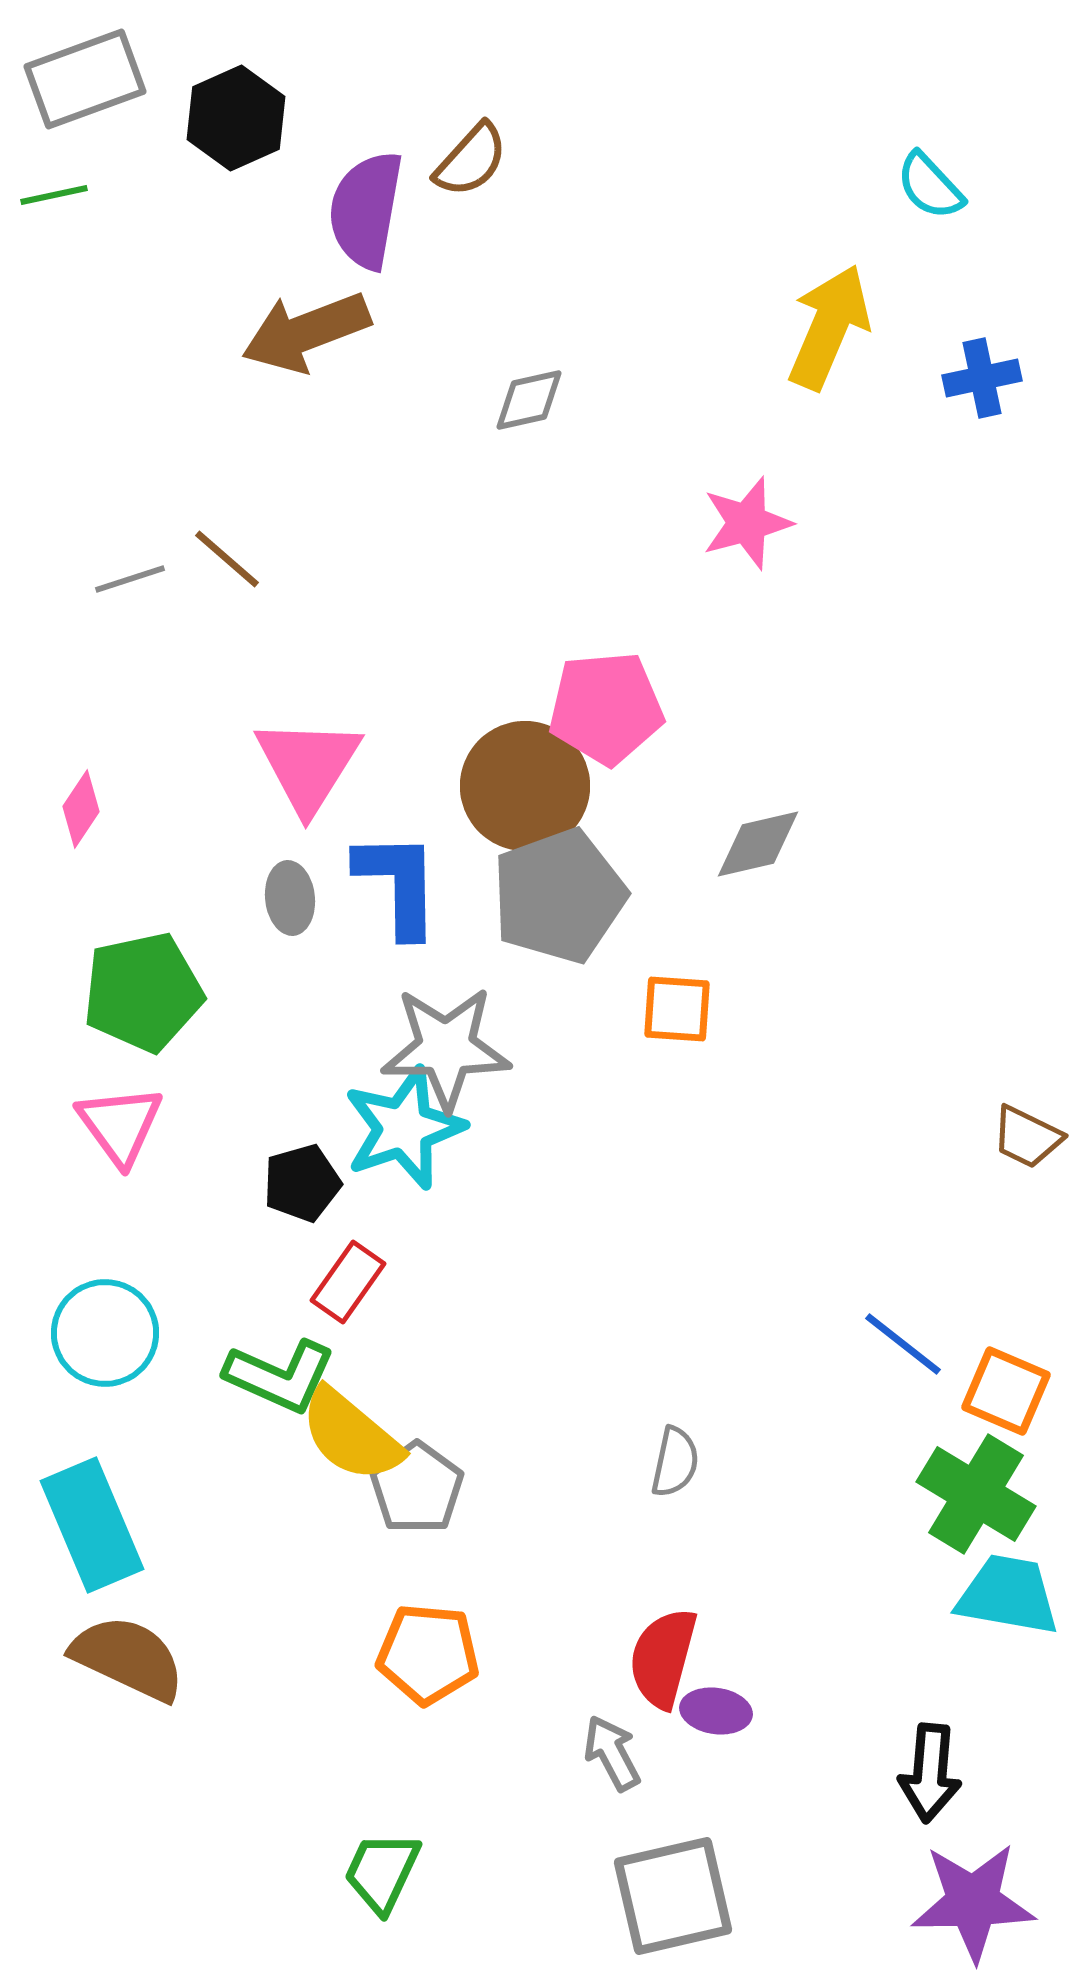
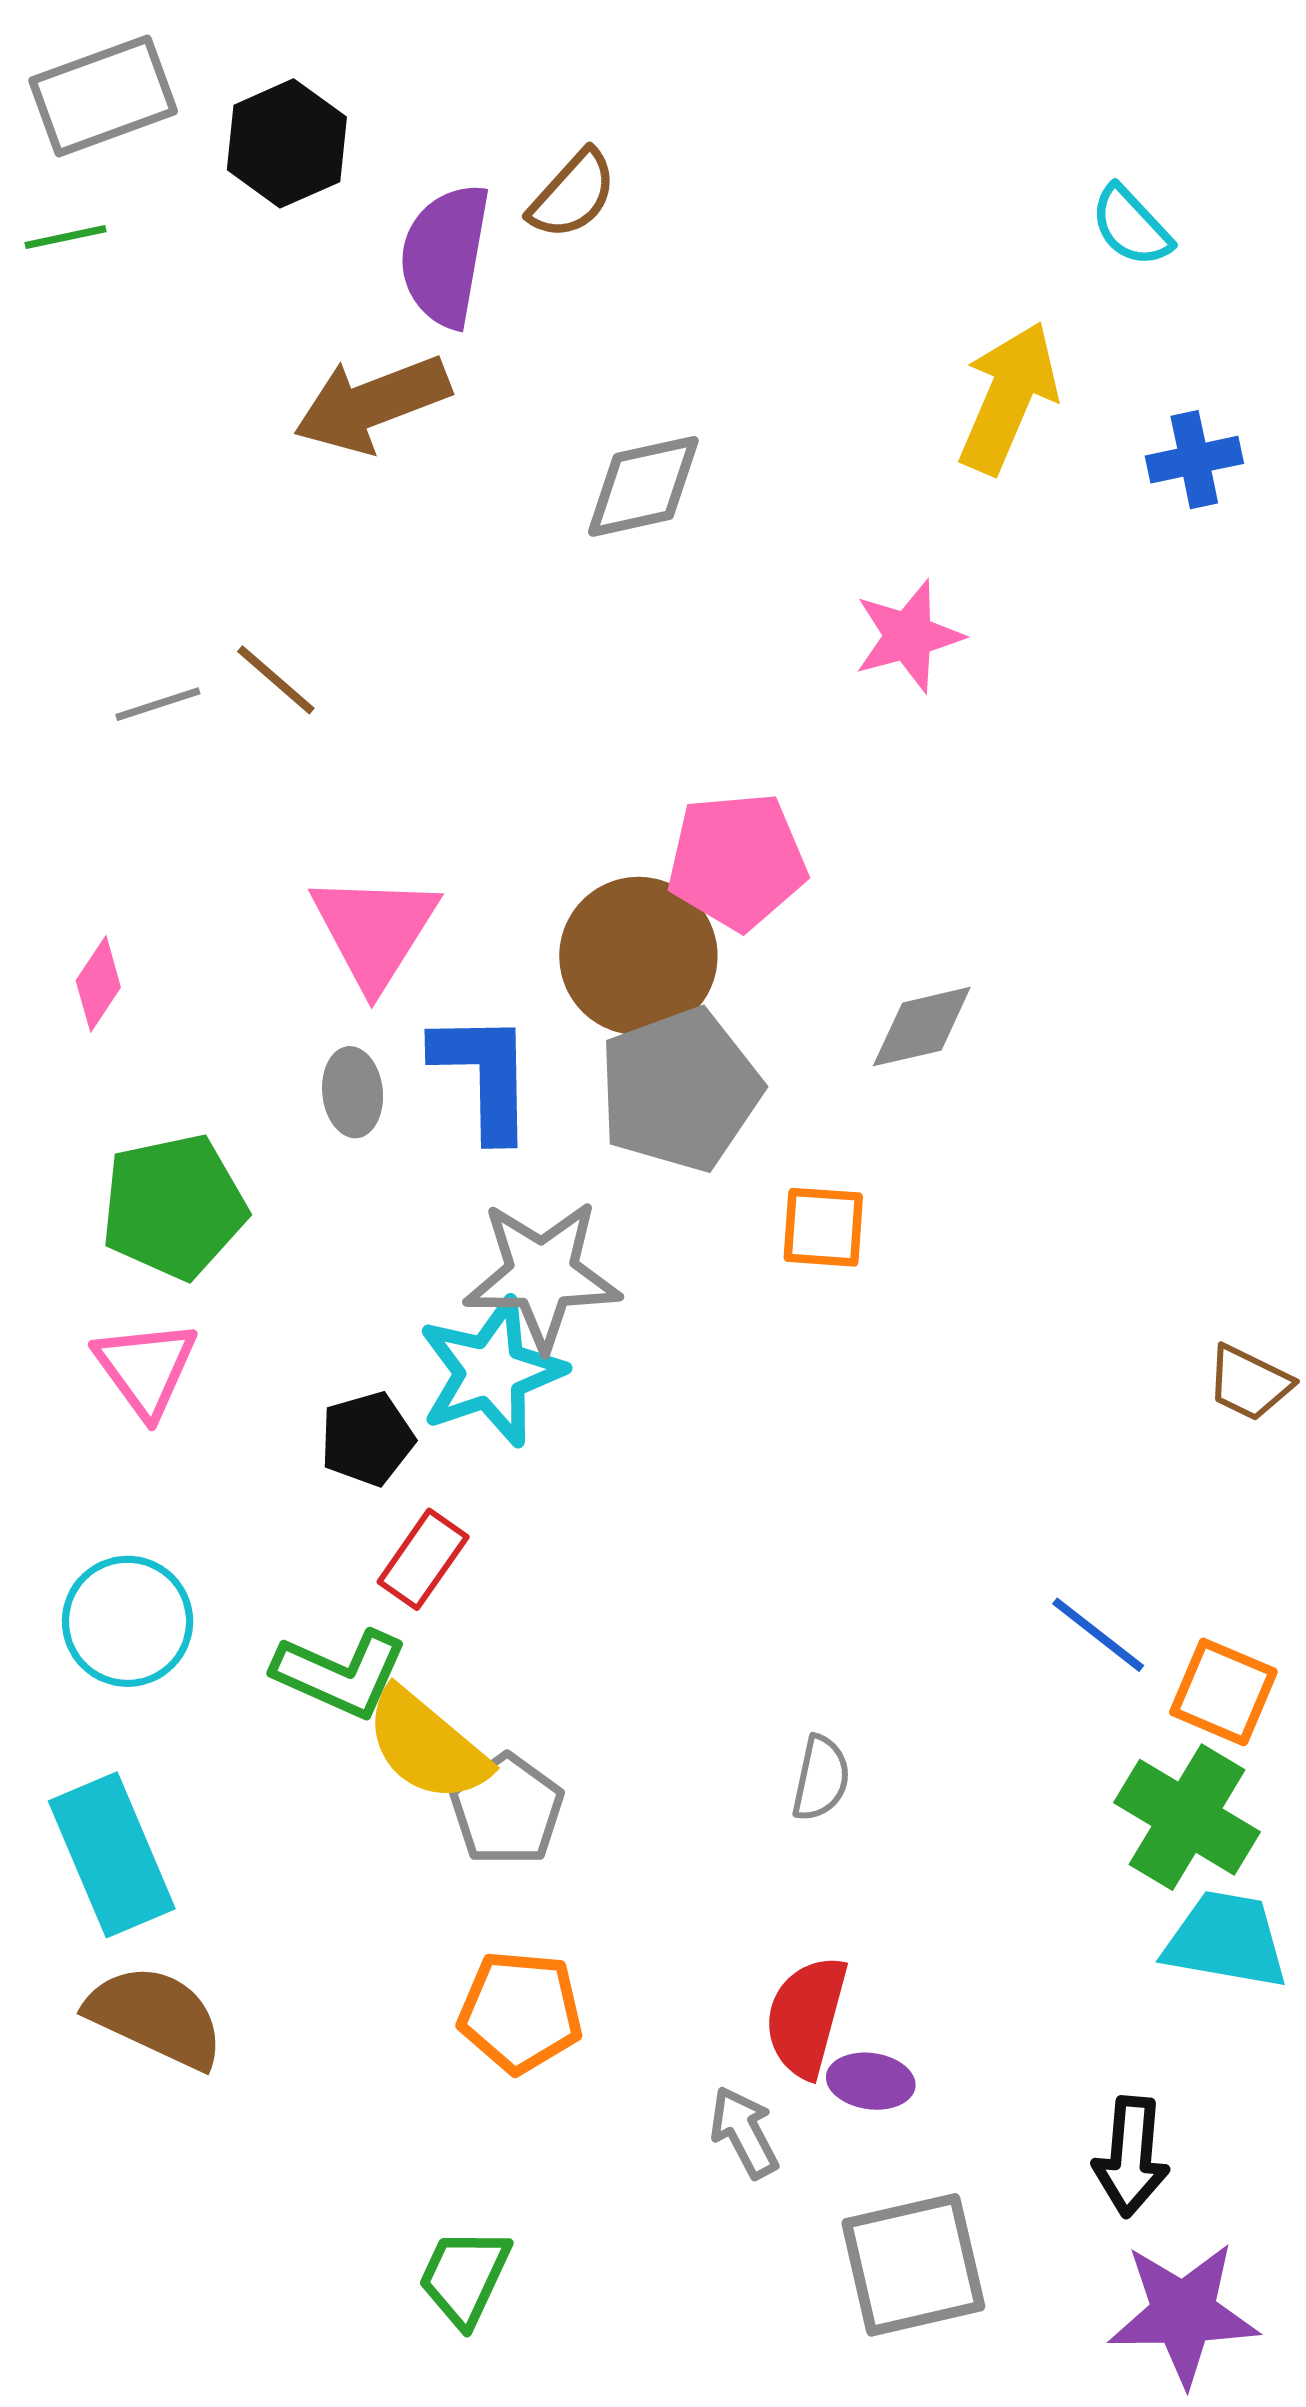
gray diamond: (529, 400) -> (643, 486), size x1.4
gray square: (673, 1896) -> (913, 2265), moved

